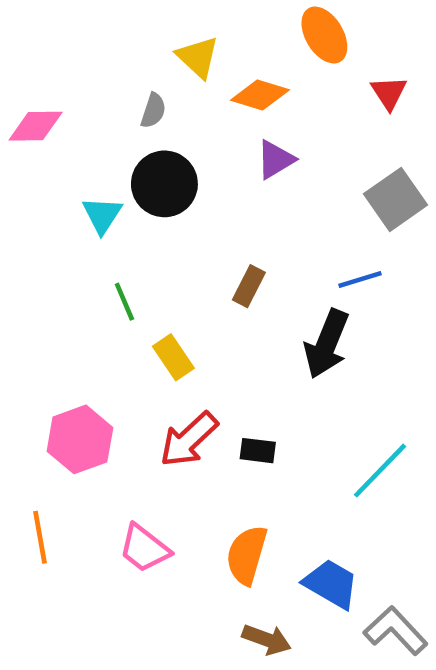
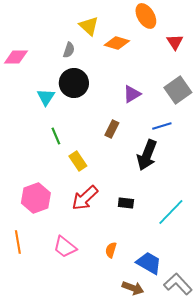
purple triangle: (276, 159) -> (132, 94), moved
black rectangle: (258, 451) -> (126, 203), moved
orange semicircle: (247, 555) -> (111, 250), size x0.6
brown arrow: (267, 639) -> (133, 288), moved

